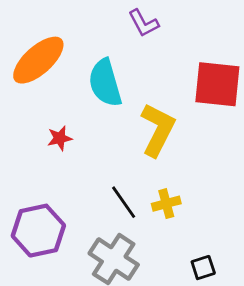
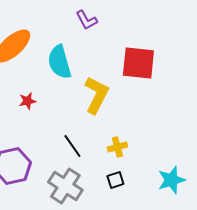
yellow cross: (166, 204) -> (117, 147), moved
black square: (203, 268) -> (115, 180), moved

